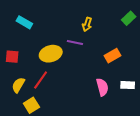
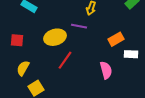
red line: (41, 80) -> (65, 60), moved
white rectangle: (128, 85) -> (131, 54), moved

